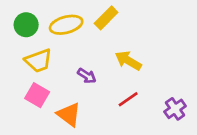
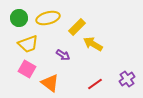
yellow rectangle: (106, 18) -> (77, 27), moved
red line: (128, 99) -> (95, 84), moved

